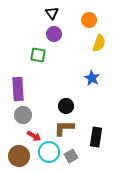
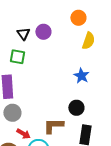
black triangle: (52, 13) -> (23, 34), moved
green square: (38, 55) -> (17, 57), moved
black circle: (66, 106) -> (76, 108), moved

